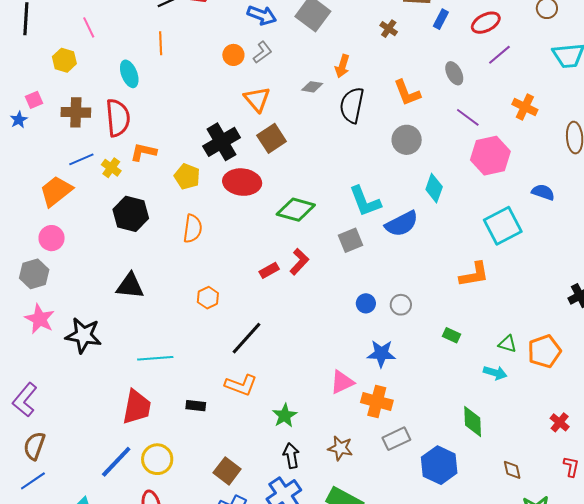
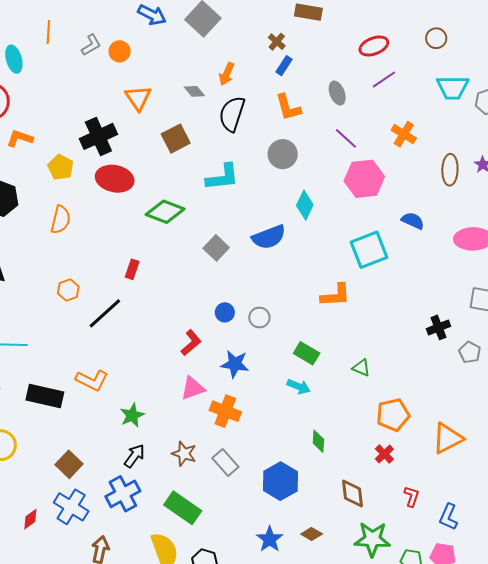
blue rectangle: (441, 19) -> (284, 66), moved
gray L-shape: (262, 52) -> (91, 45), moved
gray diamond: (312, 87) -> (194, 91), turned 35
brown square: (272, 138) -> (176, 139), moved
cyan L-shape: (365, 201) -> (223, 177), moved, turned -81
gray square: (351, 240) -> (216, 248), turned -30
red L-shape: (299, 262) -> (191, 343), moved
red rectangle: (269, 270) -> (132, 269), turned -48
green rectangle: (452, 335) -> (307, 353), size x1.4
black line: (246, 338) -> (105, 313), moved
orange pentagon: (544, 351) -> (393, 415), moved
cyan arrow: (495, 373) -> (299, 387), moved
black rectangle: (196, 406) -> (45, 396), size x1.8
green diamond: (473, 421) -> (318, 441), size x0.7
red cross: (560, 422) -> (384, 454), moved
gray rectangle: (396, 439) -> (225, 463), moved, turned 68
black arrow: (291, 456) -> (134, 456), turned 40
brown diamond: (512, 470) -> (353, 494), size x1.4

